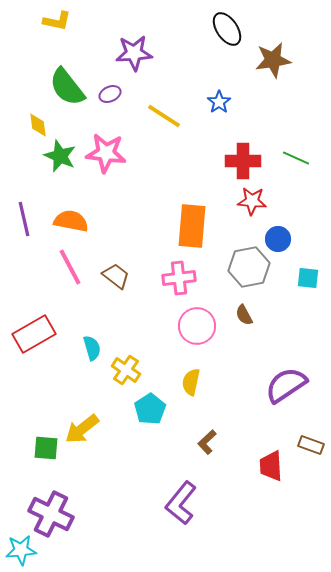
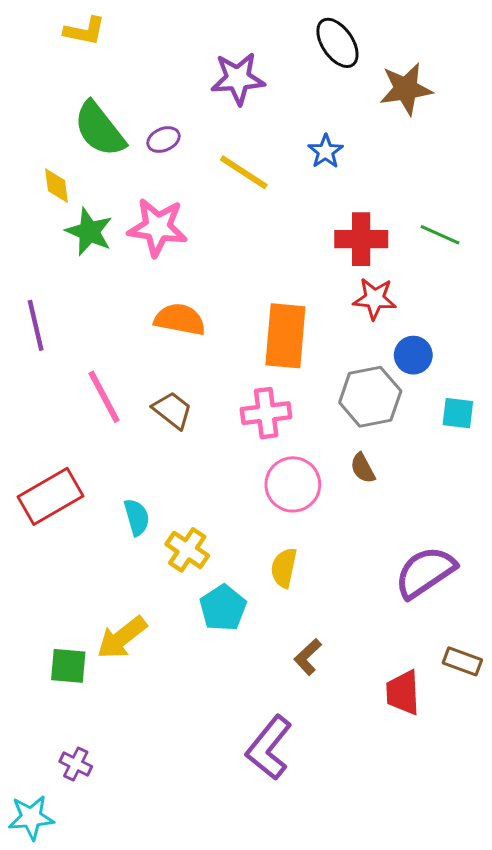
purple star: (134, 53) -> (238, 79), moved
orange semicircle: (71, 221) -> (180, 319), moved
purple cross: (51, 514) -> (76, 764), size x0.5

